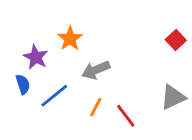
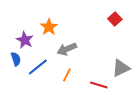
red square: (176, 40) -> (115, 19), moved
red line: (126, 116) -> (99, 85), moved, turned -36

